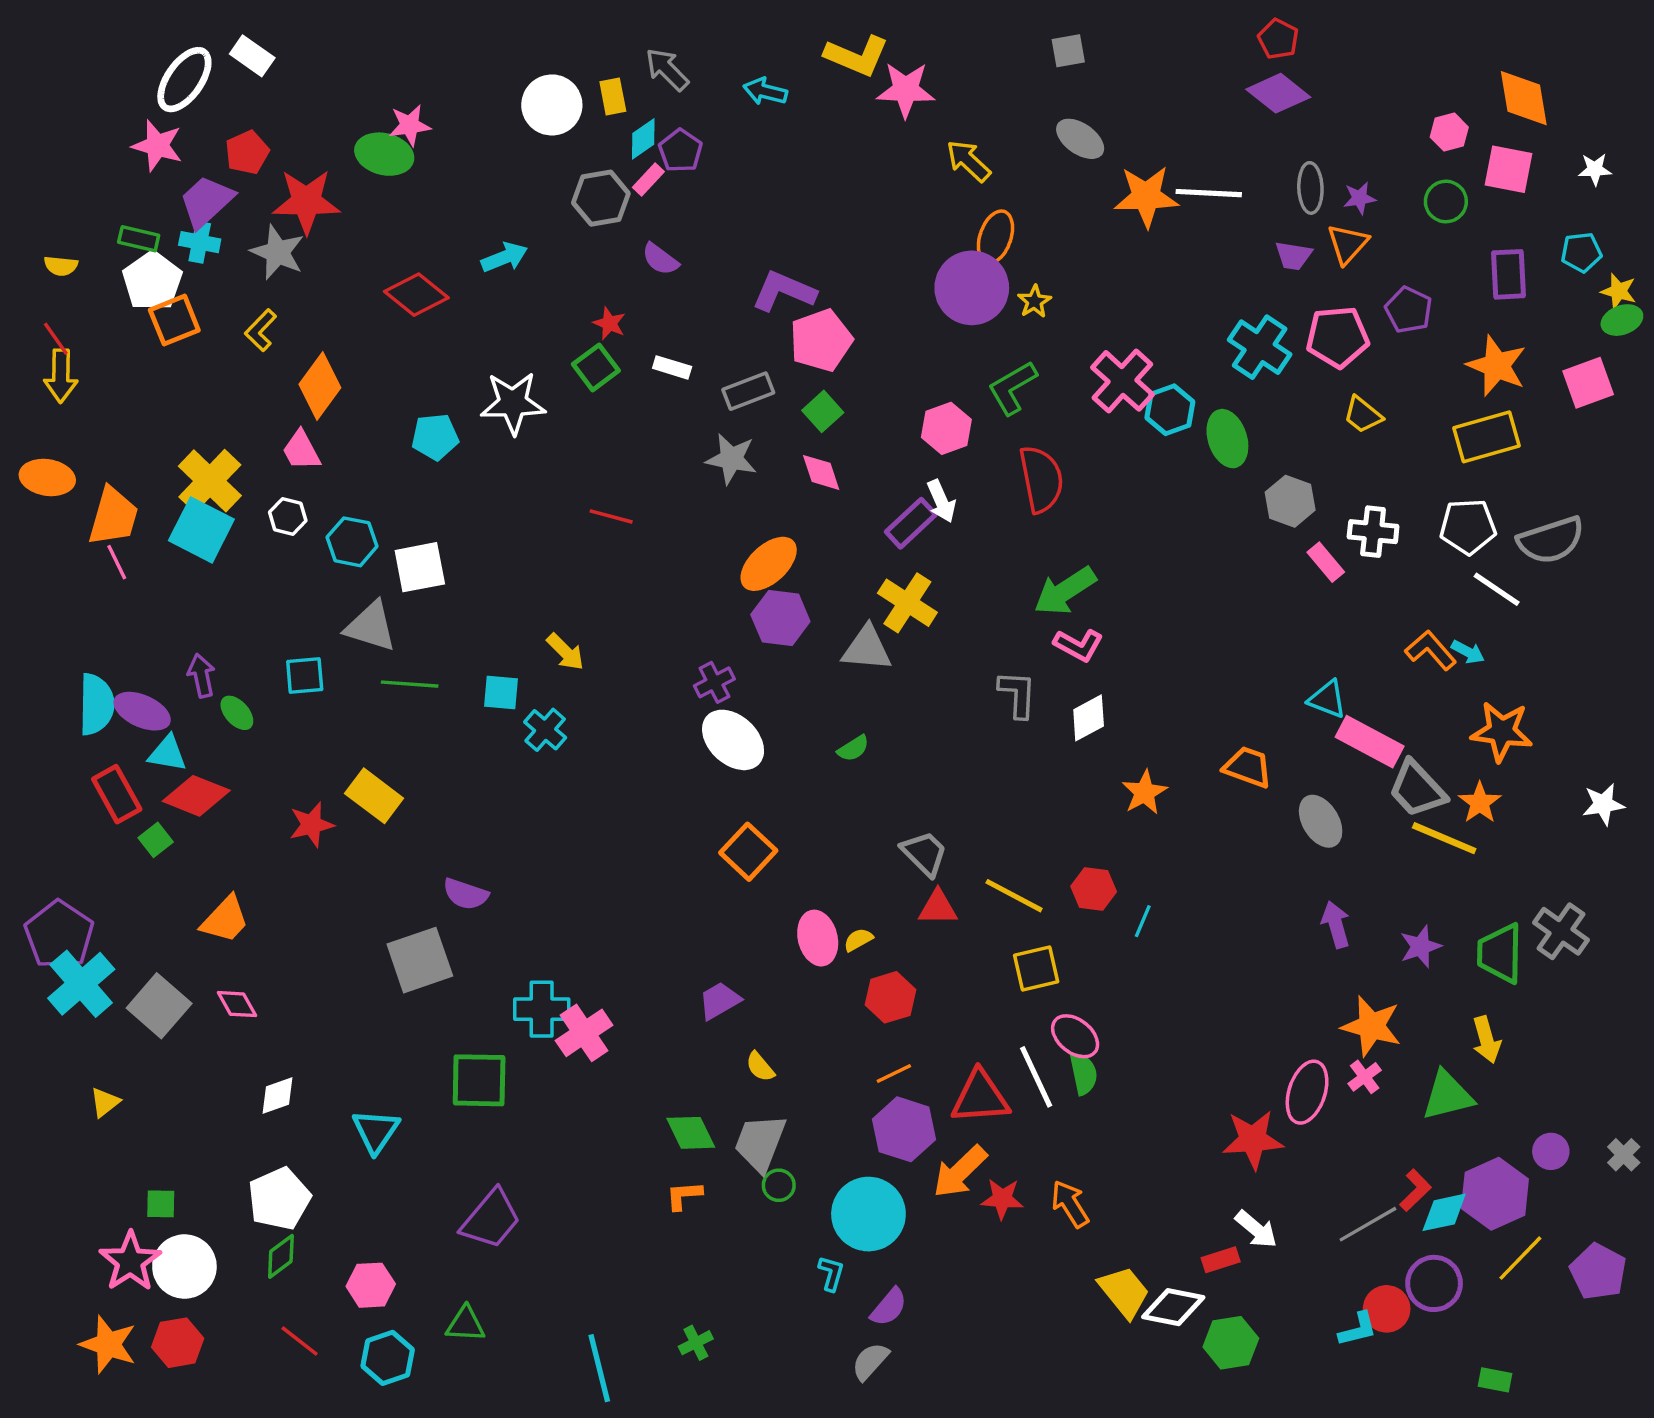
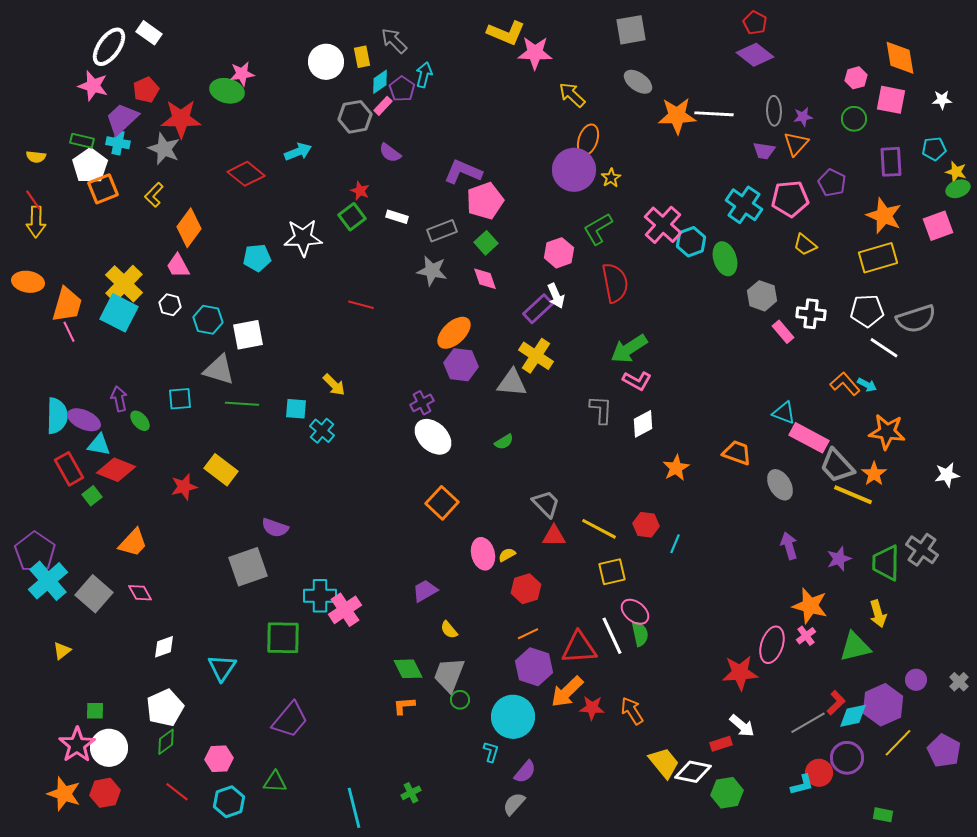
gray square: (1068, 51) -> (631, 30), size x1.5
cyan arrow: (765, 91) -> (424, 75), moved, turned 90

